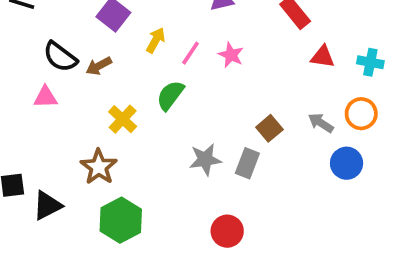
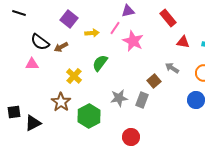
yellow arrow: (156, 40) -> (92, 33), turned 56
pink line: (190, 53) -> (115, 28), moved
pink star: (231, 55) -> (133, 41), size x1.5
gray arrow: (321, 123) -> (172, 68), moved
green hexagon: (121, 220) -> (89, 116), moved

